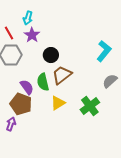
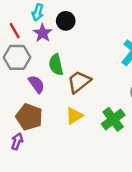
black circle: (51, 55) -> (66, 21), moved
green semicircle: (43, 82) -> (56, 65), moved
purple semicircle: (27, 87) -> (37, 84), moved

